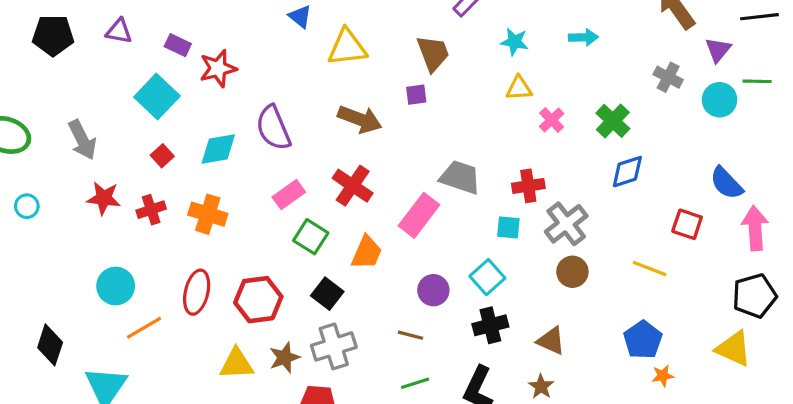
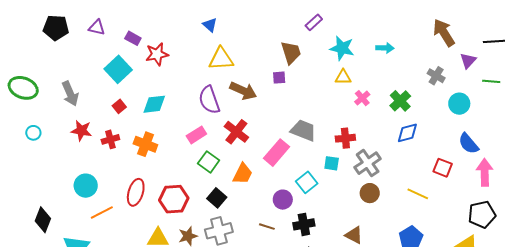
cyan star: (514, 42) -> (342, 48), size x1.4
yellow triangle: (347, 47) -> (221, 59), moved
cyan circle: (720, 100) -> (459, 104), moved
purple semicircle: (273, 128) -> (209, 100), moved
cyan square: (487, 277) -> (307, 182), moved
black cross: (490, 325) -> (304, 224), moved

